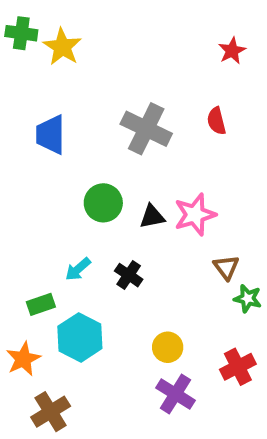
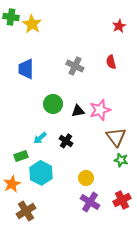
gray cross: (146, 129) -> (75, 66), size x0.7
brown triangle: (226, 267) -> (116, 137), size x1.5
green star: (248, 298) -> (121, 160), moved
red cross: (238, 367) -> (122, 200), moved

